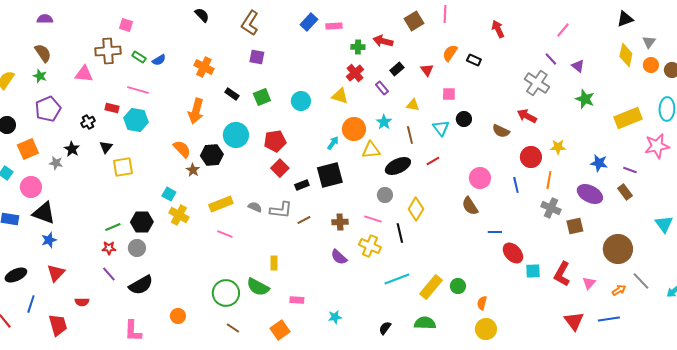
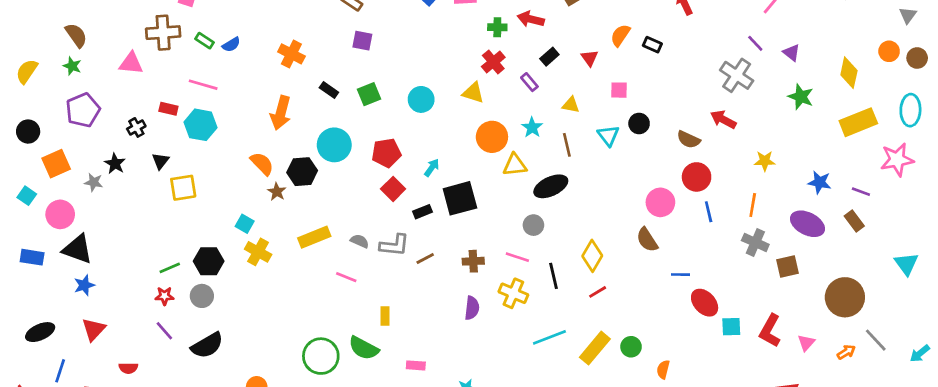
gray triangle: (649, 42) -> (908, 15), moved
yellow diamond: (626, 55) -> (849, 73), moved
cyan arrow: (333, 143) -> (432, 168), moved
red circle: (531, 157) -> (697, 177), moved
red line: (433, 161) -> (598, 292), moved
yellow diamond: (416, 209) -> (592, 256), moved
pink line: (225, 234) -> (346, 277), moved
purple semicircle: (339, 257) -> (472, 308), turned -126

